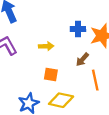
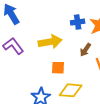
yellow arrow: (46, 46) -> (50, 42), size x1.6

